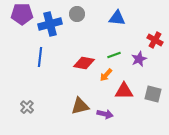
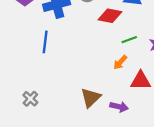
red diamond: (84, 63) -> (110, 16), moved
brown triangle: (80, 106) -> (91, 98), turned -30

